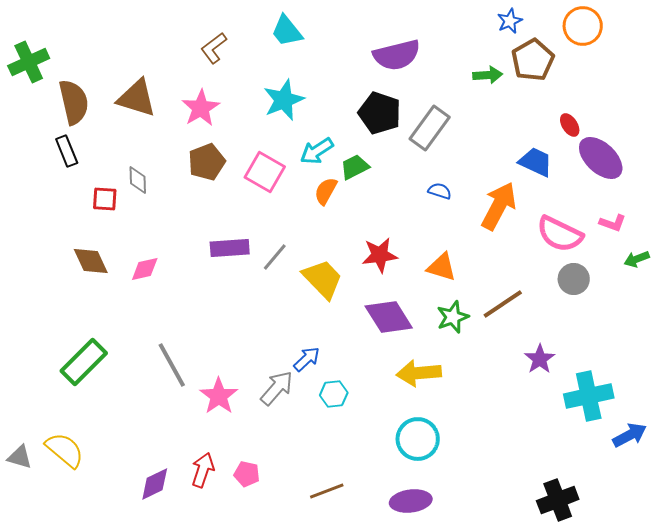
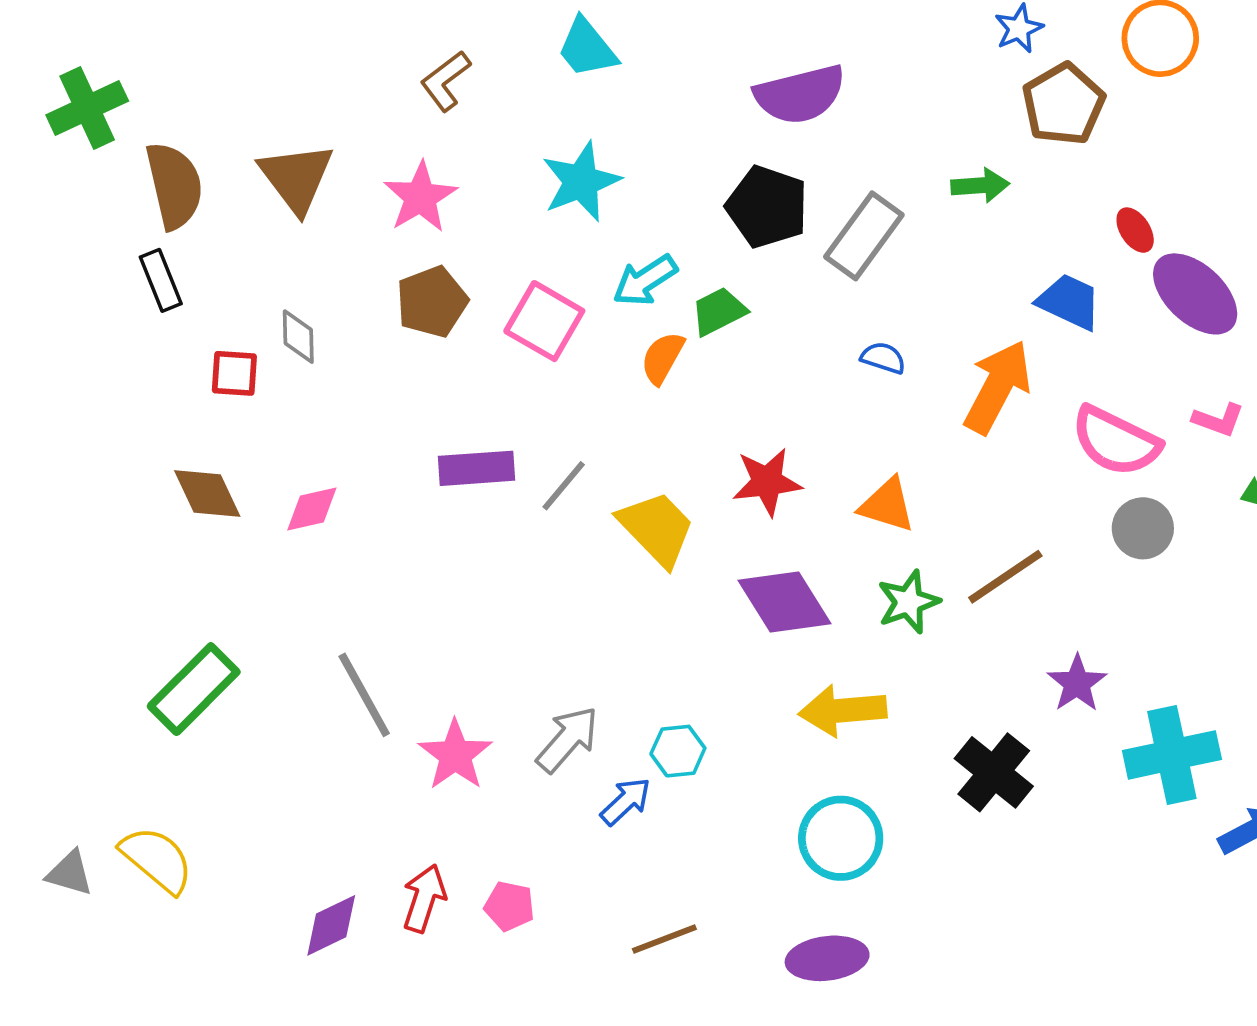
green arrow: (488, 75) -> (980, 185), moved
brown triangle: (137, 98) -> (296, 178), turned 36
blue arrow: (307, 359) -> (626, 801), moved
black cross: (558, 500) -> (994, 772), moved, turned -30

